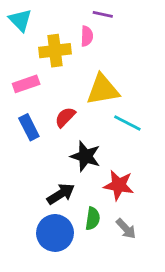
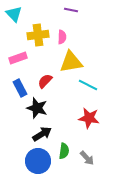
pink semicircle: (87, 36) -> (62, 37), moved
black star: (85, 156) -> (37, 108), moved
red star: (119, 185) -> (89, 118), moved

